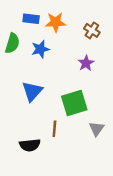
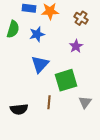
blue triangle: (32, 91) -> (40, 64), moved
black semicircle: (30, 145) -> (19, 109), moved

